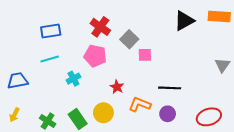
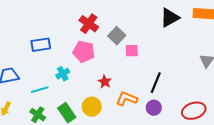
blue rectangle: (51, 31) -> (41, 45), moved
cyan line: (50, 59) -> (40, 90), moved
black line: (170, 88) -> (156, 83), turned -70

